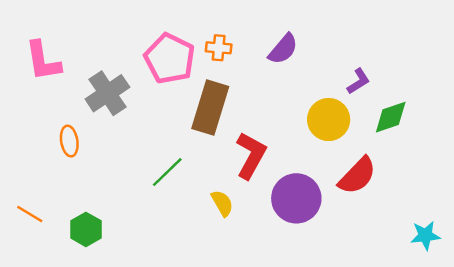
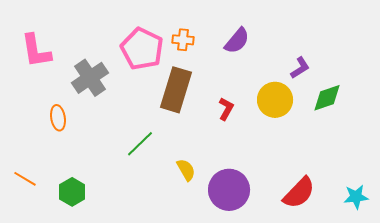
red L-shape: (251, 155) -> (226, 109), moved, size x0.6
red semicircle: (357, 176) -> (299, 193), moved
purple circle: (296, 198) -> (229, 190), moved

